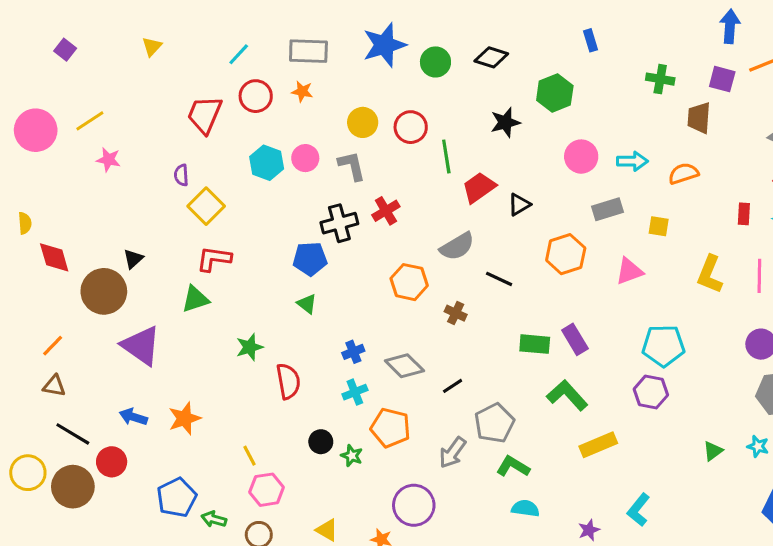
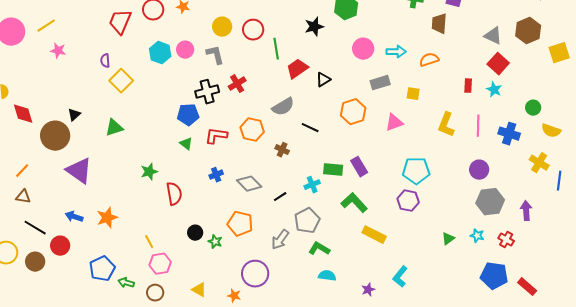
red L-shape: (214, 259) -> (216, 136), moved
green triangle: (195, 299) -> (114, 128), moved
cyan cross: (355, 392) -> (312, 185), moved
yellow rectangle: (598, 445) -> (374, 235), turned 50
brown circle: (73, 487) -> (35, 262), size x0.7

